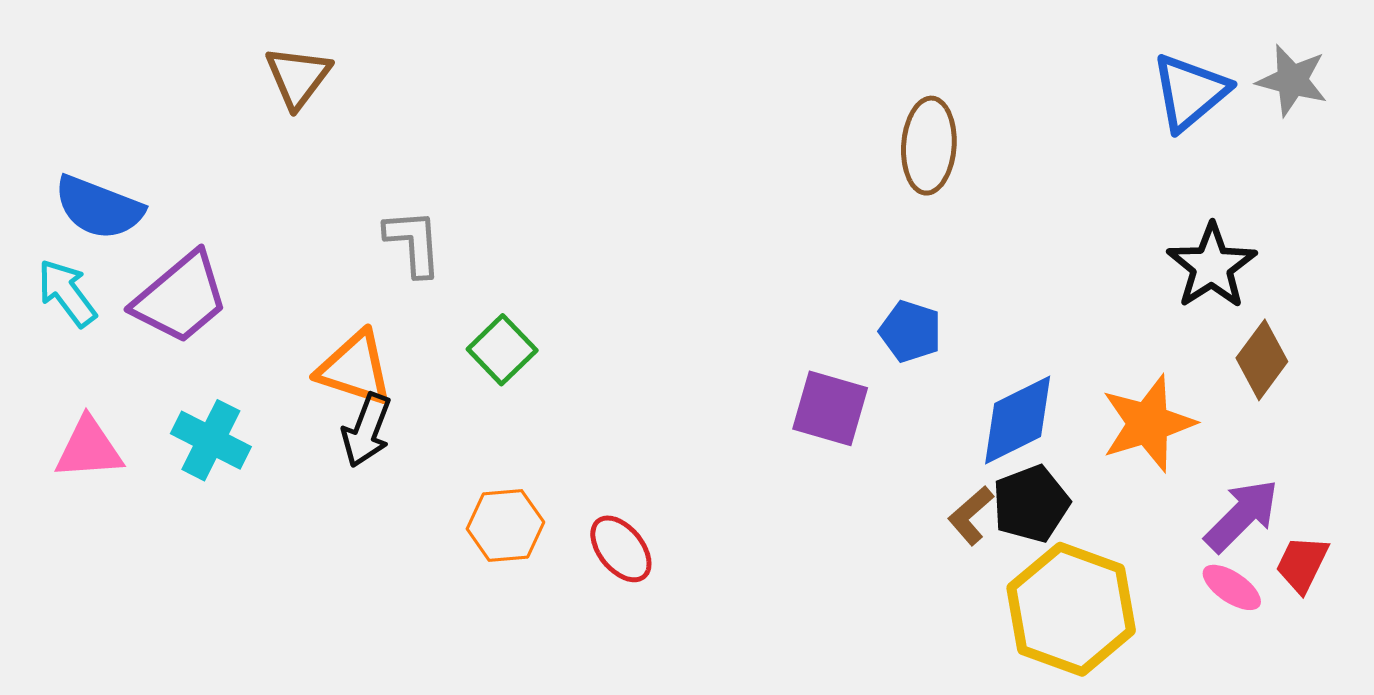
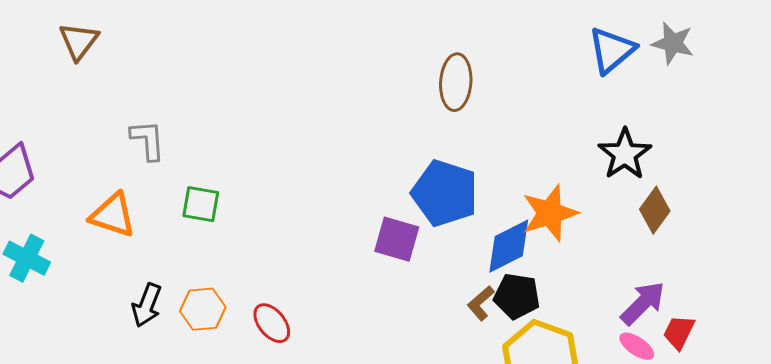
blue pentagon: (910, 331) -> (445, 193), size x1.8
green square: (502, 350) -> (201, 204), turned -36
orange star: (1148, 423) -> (550, 213), moved
black arrow: (367, 430) -> (147, 305), moved
black pentagon: (1031, 504) -> (517, 296), turned 30

